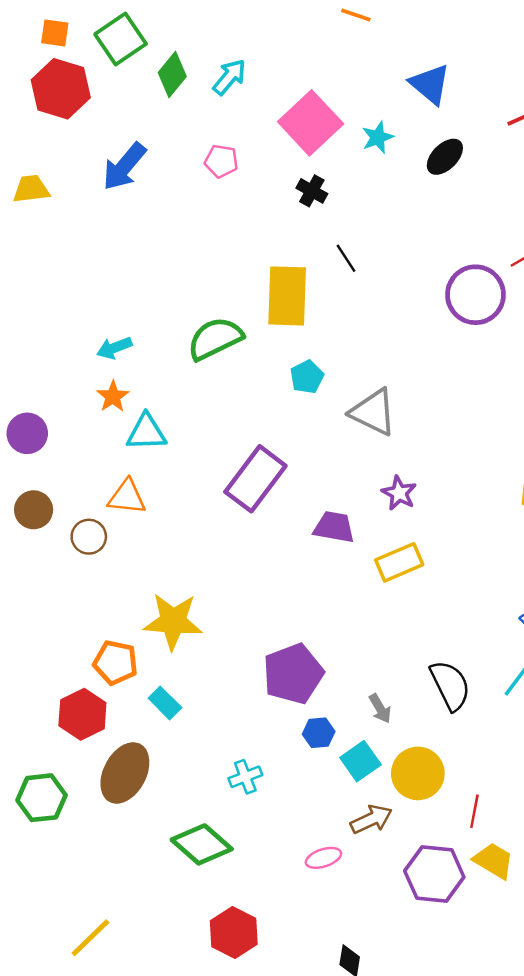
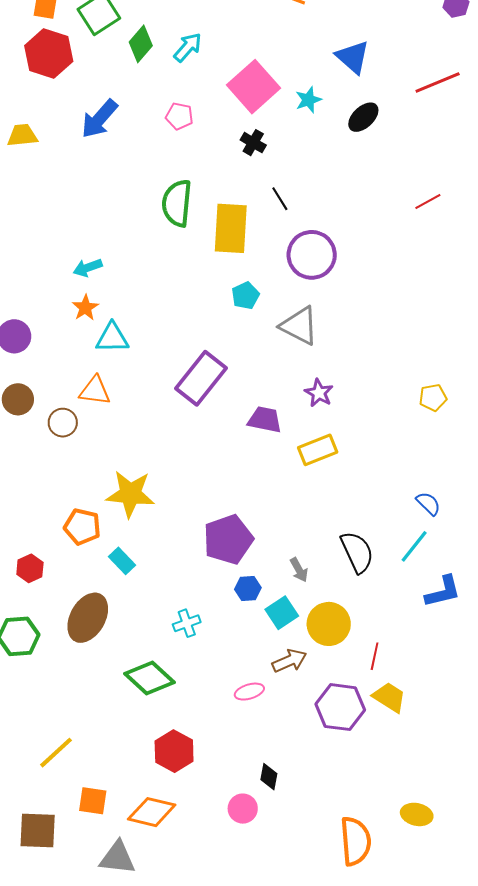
purple circle: (475, 295) -> (312, 255), moved
green semicircle: (215, 339) -> (177, 203), moved, turned -60
red hexagon: (82, 714) -> (30, 568), moved, size x0.7

